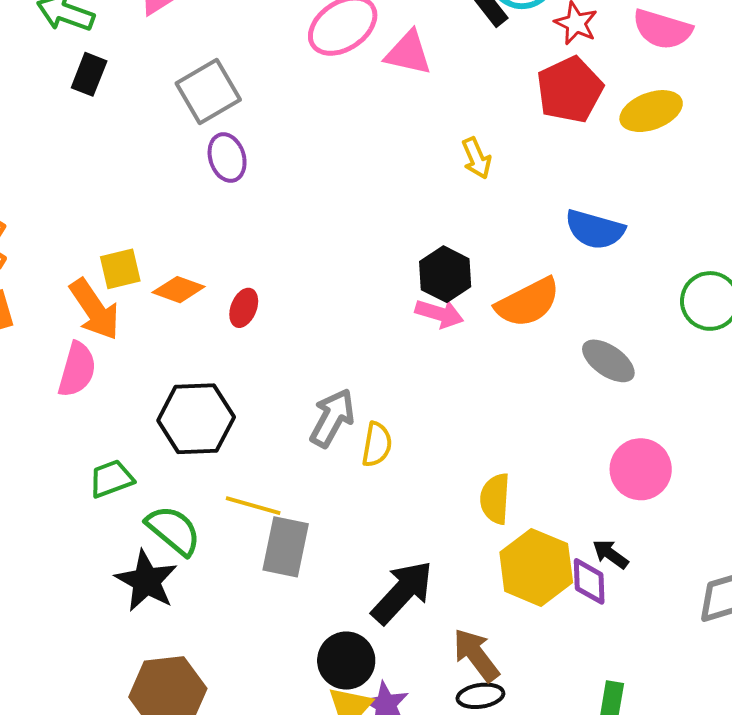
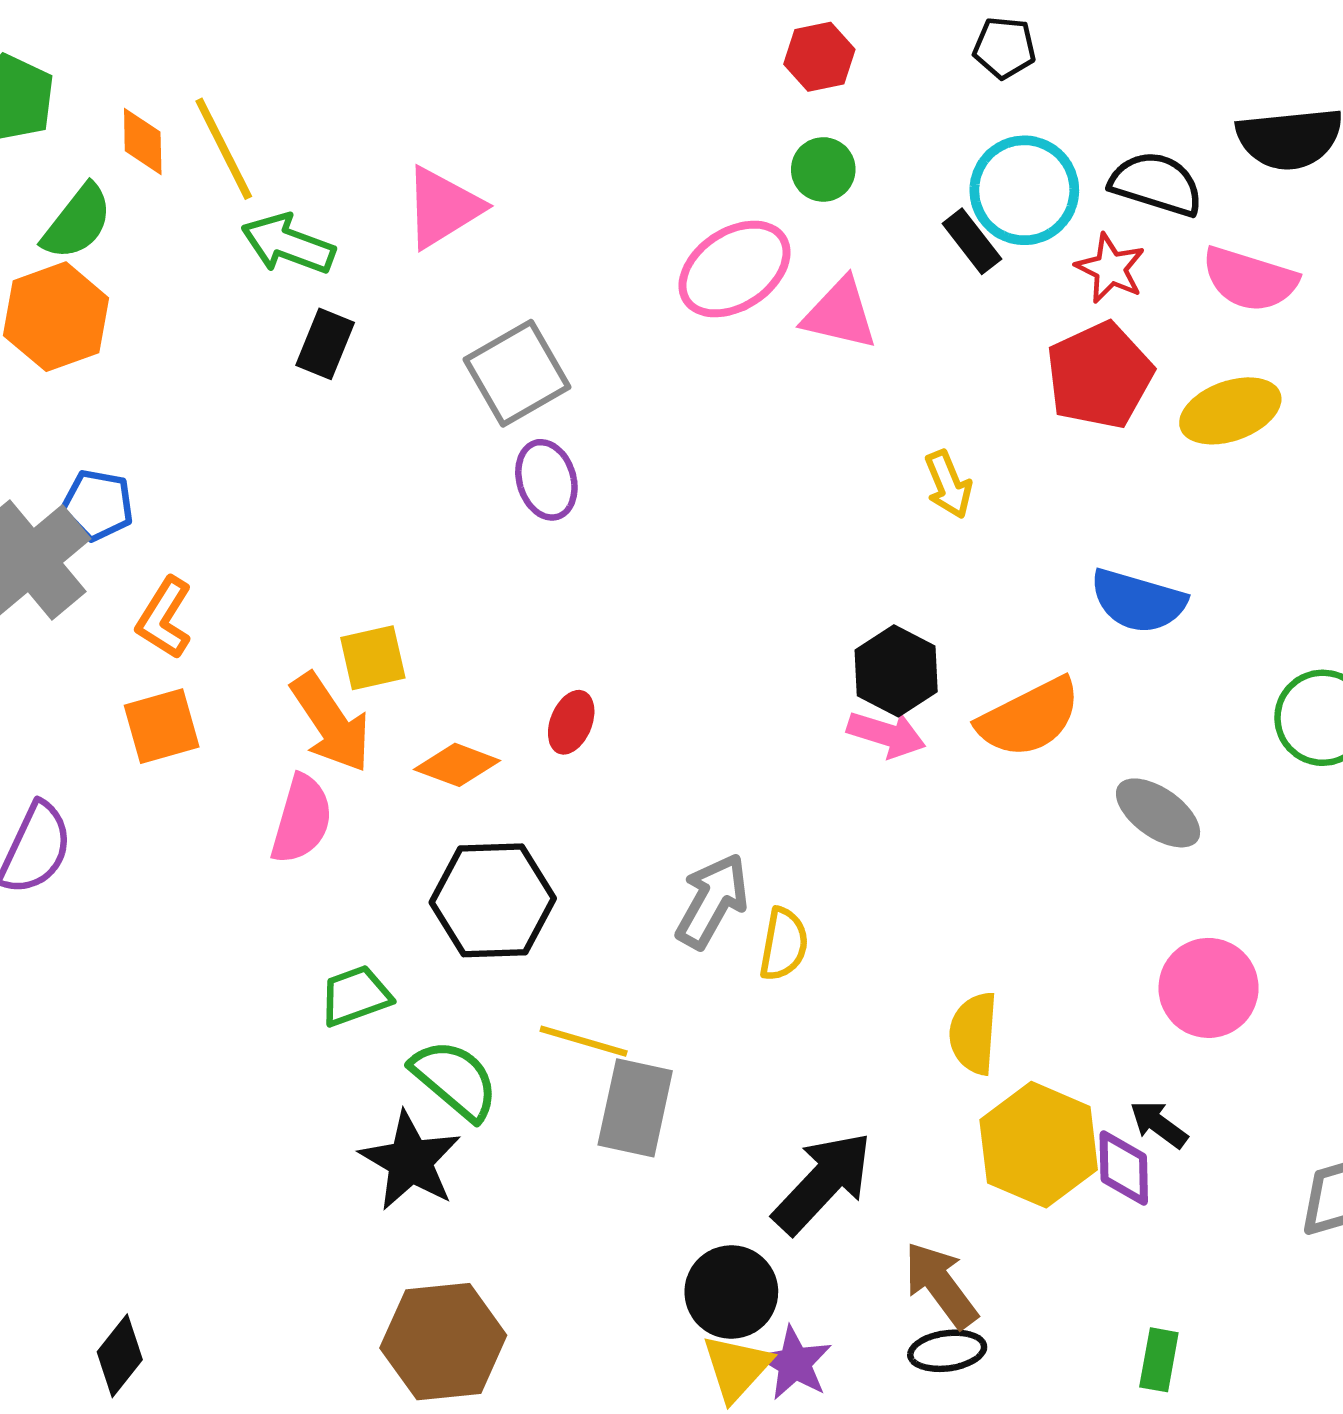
orange diamond: (179, 290) -> (457, 765), moved

